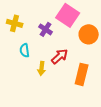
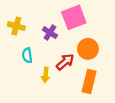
pink square: (68, 15) -> (74, 17), turned 35
orange circle: (89, 34) -> (88, 49), moved

